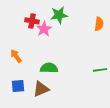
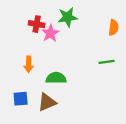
orange arrow: (16, 56) -> (29, 64), moved, turned -144
green line: (100, 70) -> (107, 62), moved

